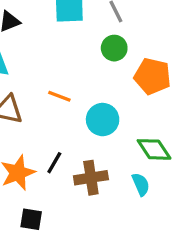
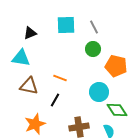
cyan circle: (103, 120) -> (99, 92), moved
black line: (54, 163) -> (55, 100), moved

